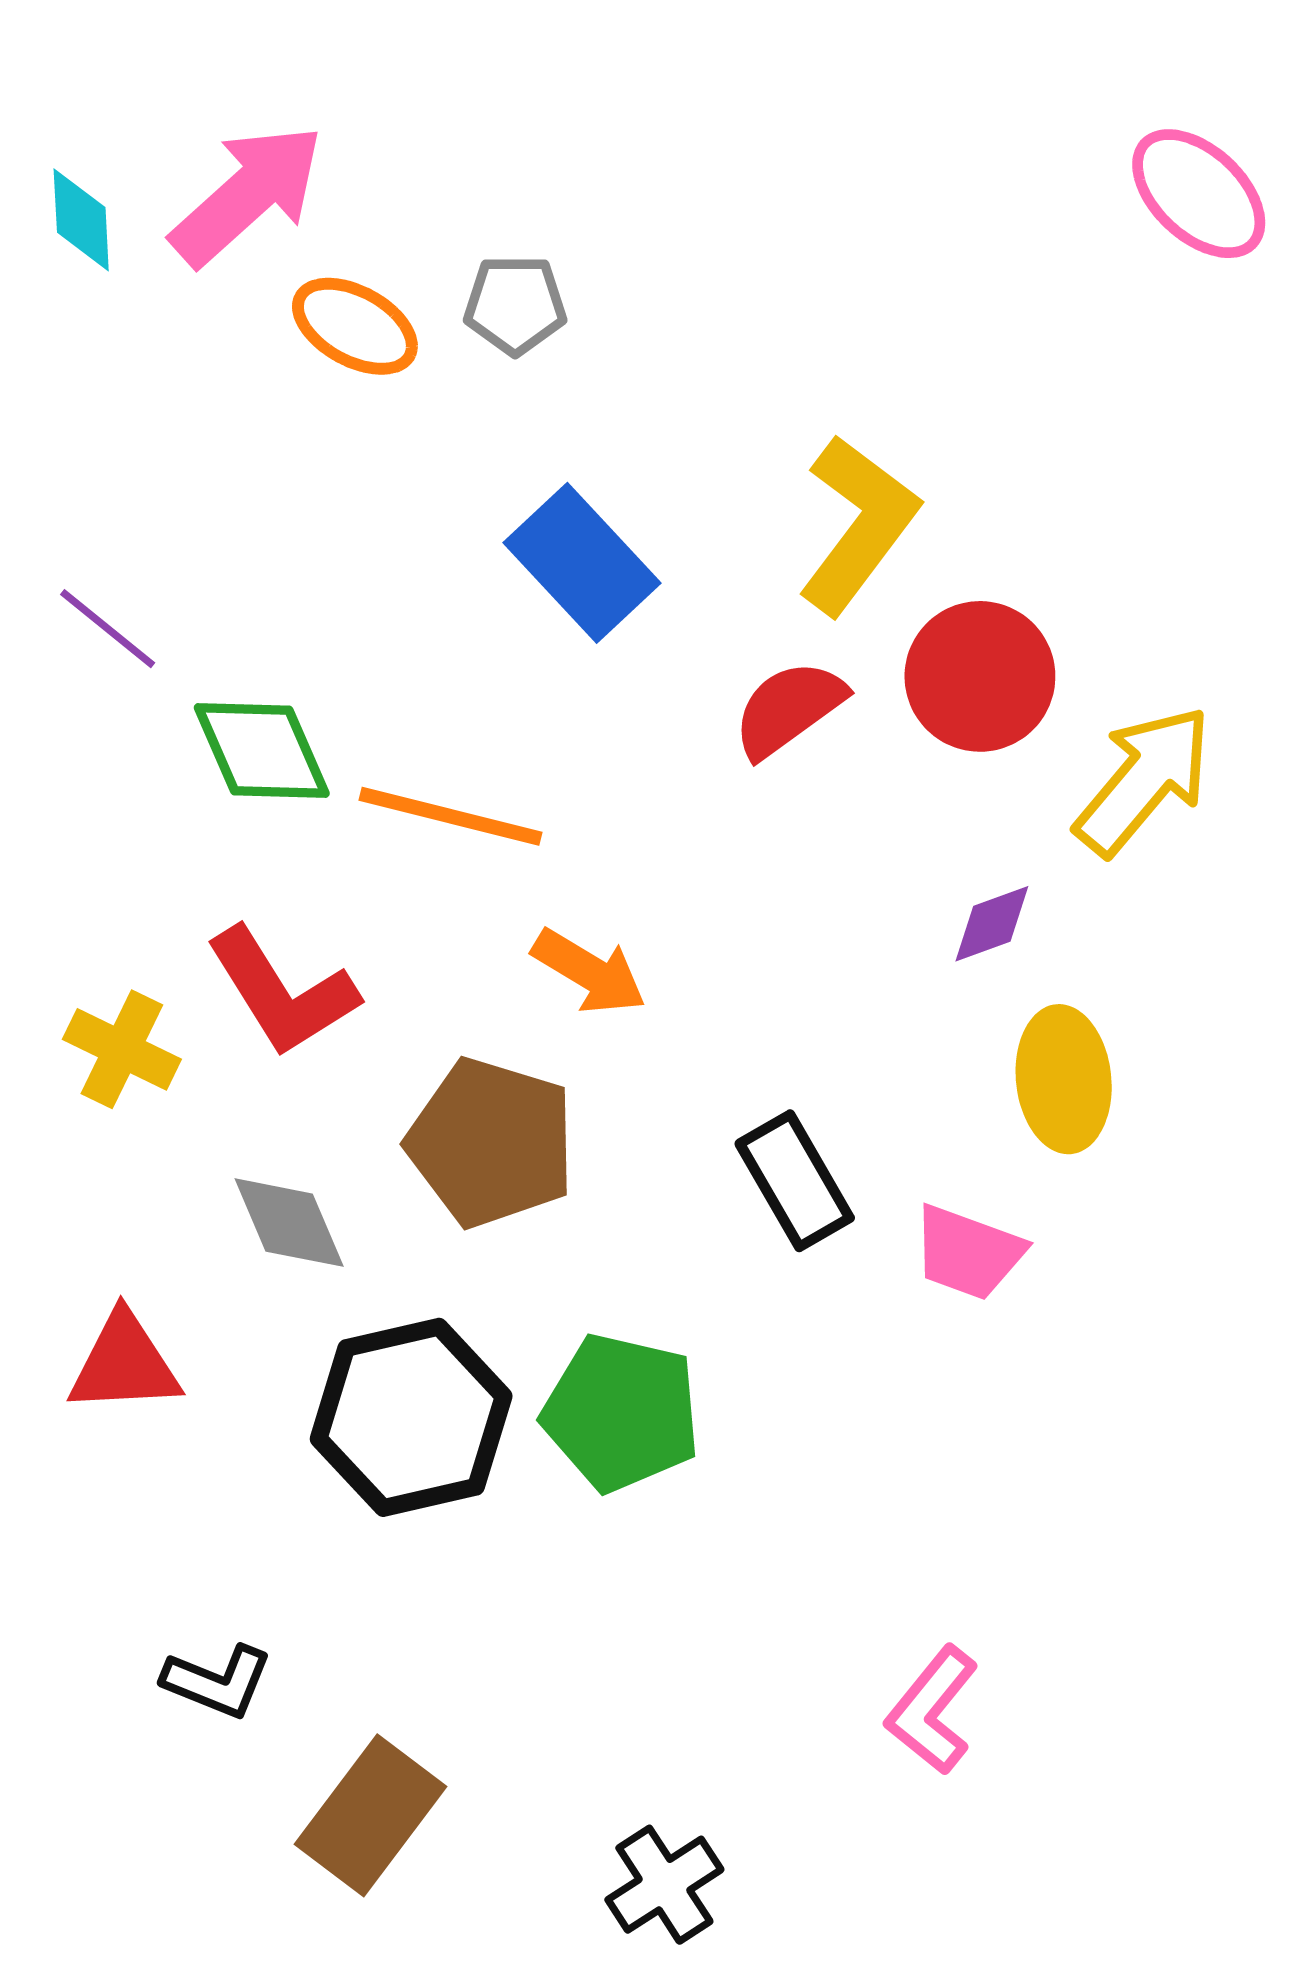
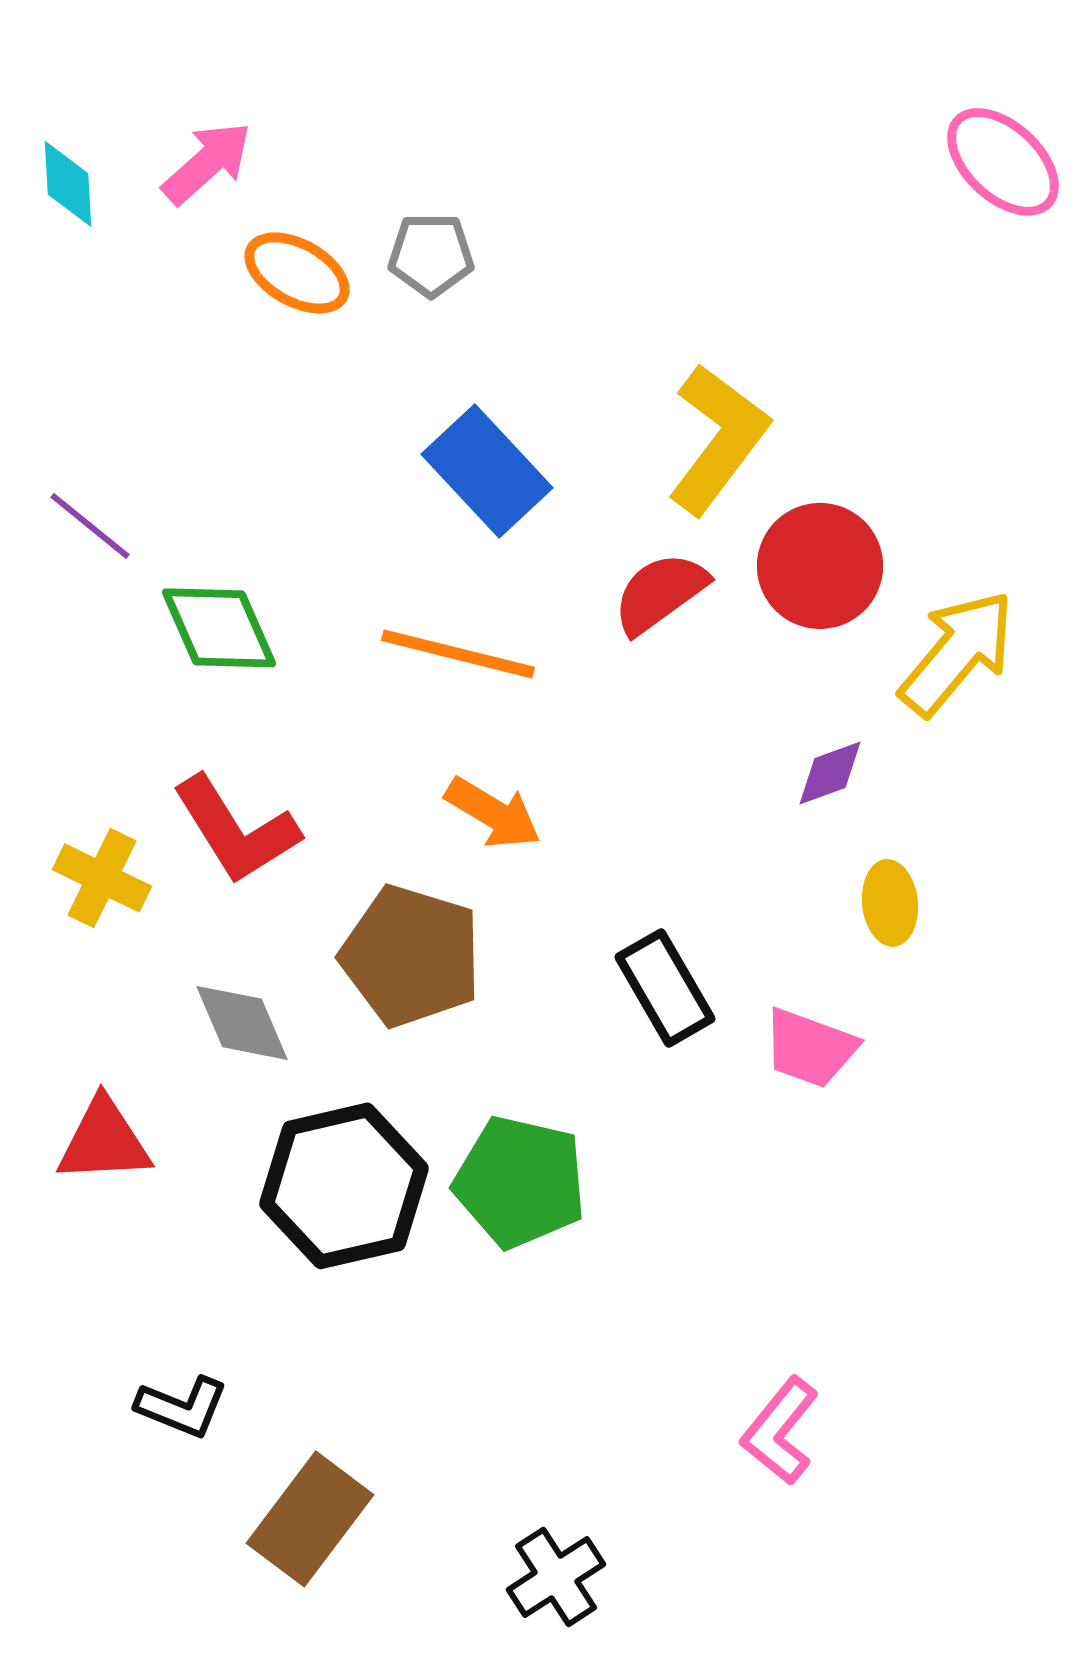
pink arrow: (247, 195) -> (207, 163), size x0.7
orange line: (451, 816) -> (458, 654), moved
yellow ellipse: (1064, 1079) -> (890, 903), size x0.7

